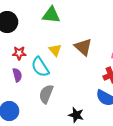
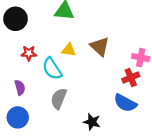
yellow triangle: (55, 50) -> (69, 50), turned -40
purple semicircle: (17, 75) -> (20, 88), moved

